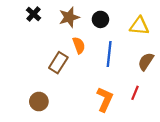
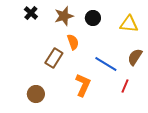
blue line: (109, 54) -> (106, 64), moved, turned -65
orange L-shape: (105, 99) -> (83, 85), moved

